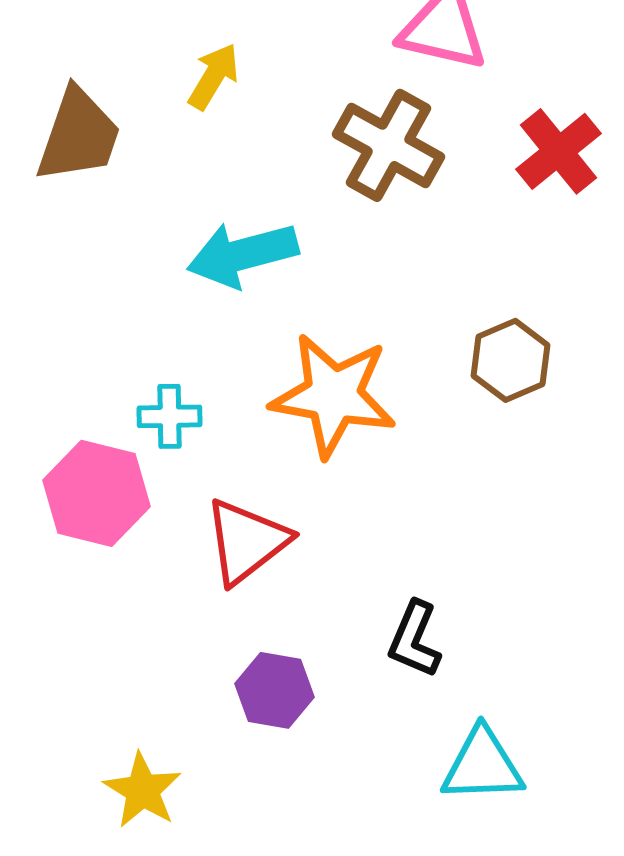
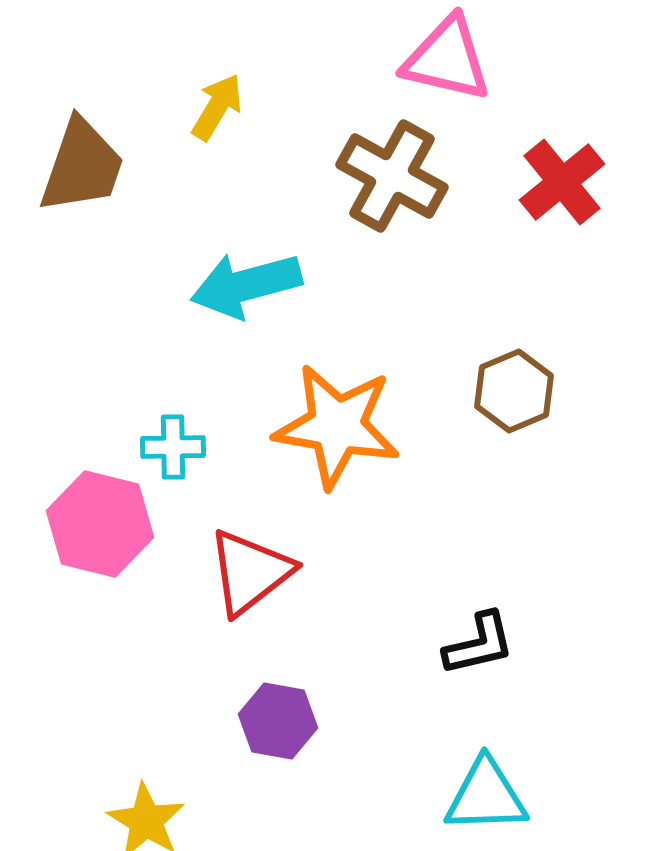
black L-shape: (414, 639) -> (479, 644), moved, turned -126

